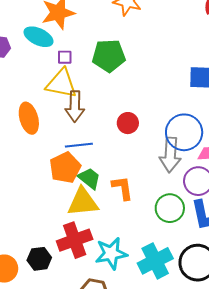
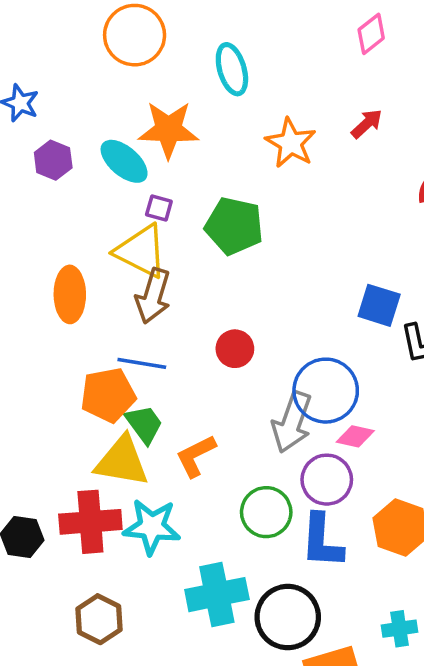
orange L-shape: (122, 188) -> (196, 456), turned -124
cyan star: (111, 253) -> (152, 527), moved

